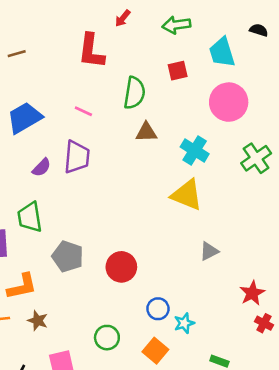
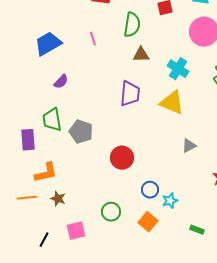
pink line: (83, 111) -> (93, 39), turned 48
purple trapezoid: (77, 157) -> (130, 94), moved
gray pentagon: (68, 256) -> (81, 132), moved

